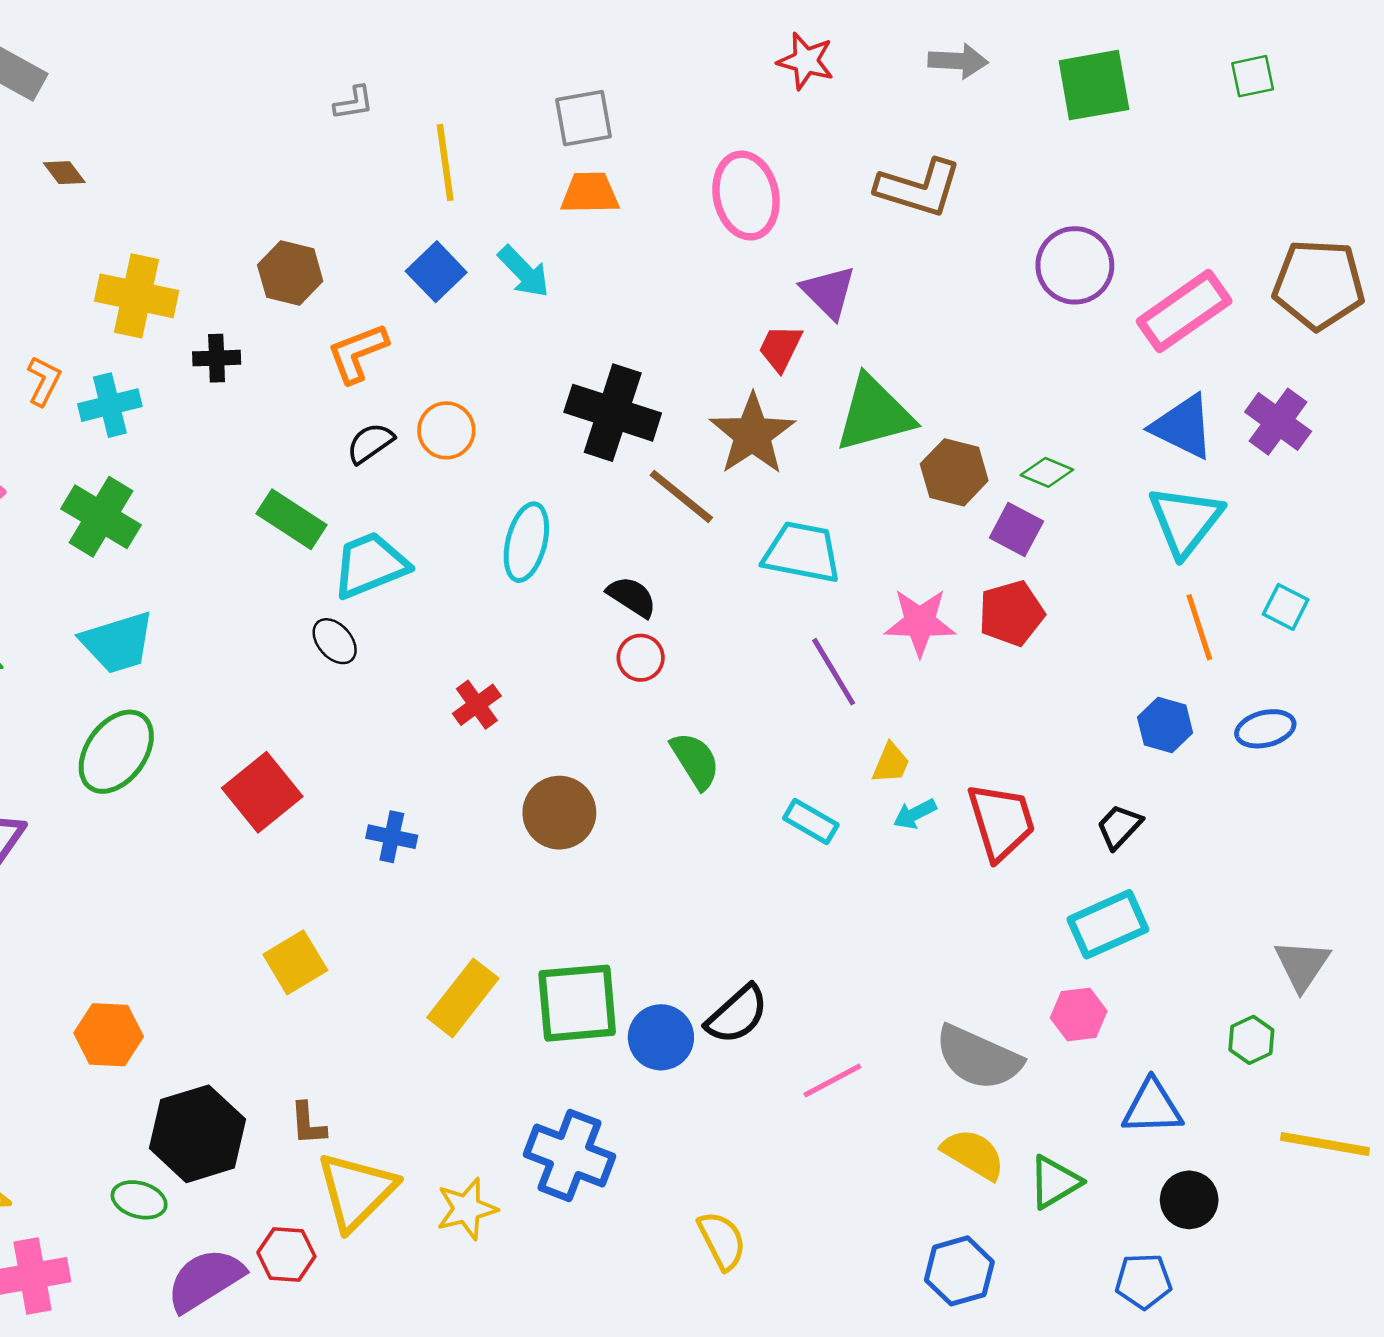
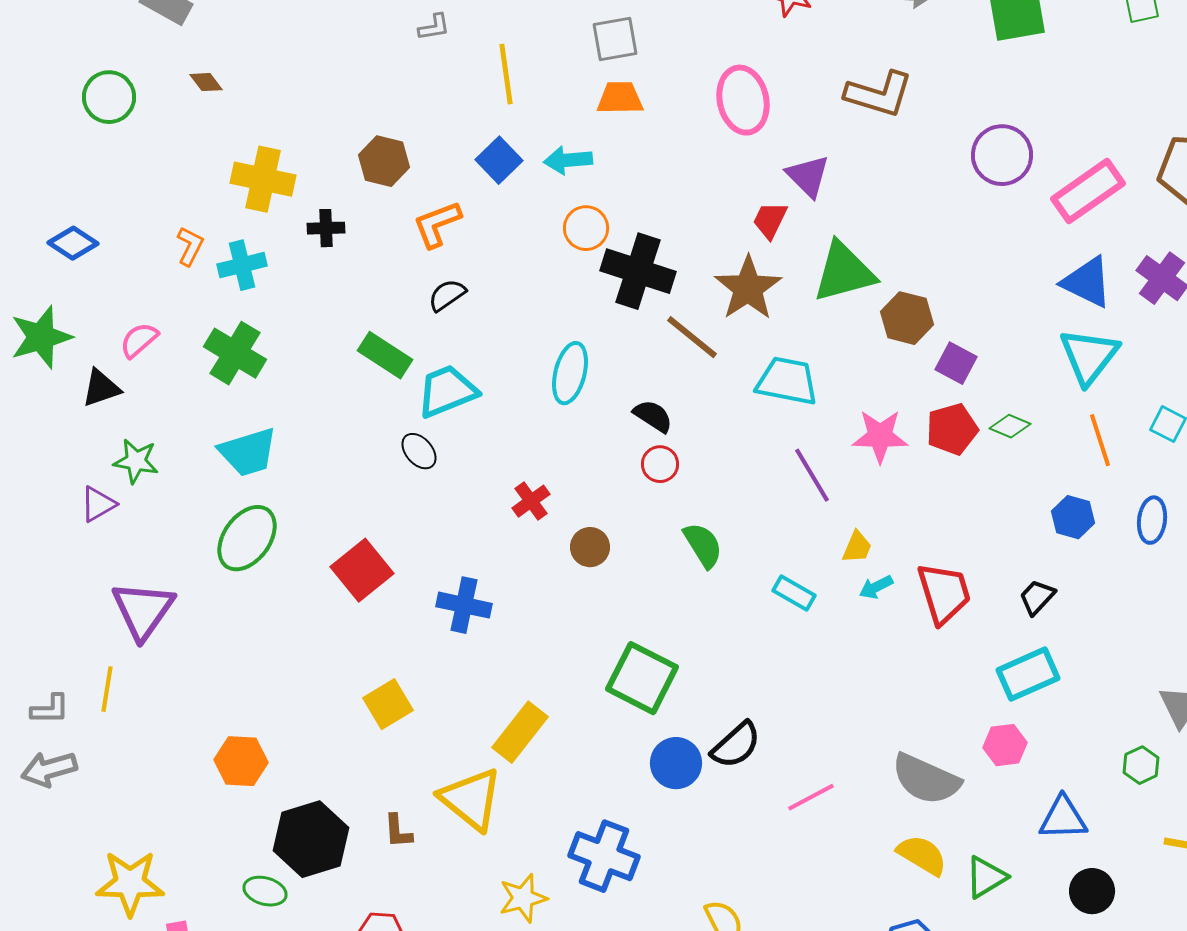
cyan arrow: (524, 272) -> (568, 160), turned 129
orange circle: (446, 430) -> (586, 228), moved
green diamond: (1047, 472) -> (1010, 426), moved
blue ellipse: (1265, 729) -> (1152, 520), turned -69
brown circle: (559, 813) -> (590, 547), moved, size x0.7
blue cross: (392, 837) -> (464, 605), size x1.4
green square: (577, 1003) -> (642, 678), moved, turned 32
yellow triangle: (356, 1191) -> (471, 799), moved, turned -36

